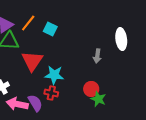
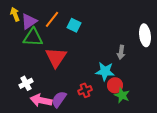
cyan star: (54, 75) -> (105, 71), moved
red cross: (51, 93) -> (85, 90), moved, turned -32
purple semicircle: (35, 103) -> (59, 99), turned -114

